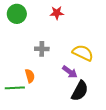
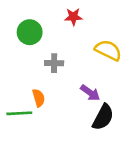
green circle: (17, 14) -> (30, 32), moved
yellow semicircle: (83, 53) -> (108, 50), moved

